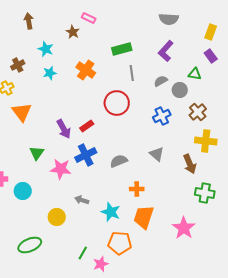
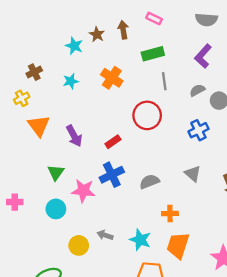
pink rectangle: (89, 18) -> (154, 18), moved
brown arrow: (29, 21) -> (123, 30), moved
cyan star: (46, 49) -> (74, 46), moved
purple arrow: (64, 129) -> (74, 136), moved
cyan circle: (23, 191) -> (56, 209), moved
gray arrow: (82, 200) -> (105, 235), moved

